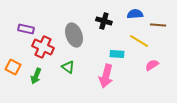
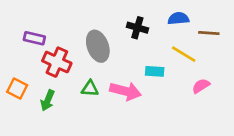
green triangle: (68, 67) -> (90, 88), turned -32
pink arrow: (106, 76) -> (126, 91), moved, turned -90

